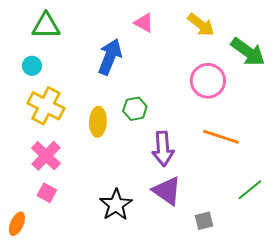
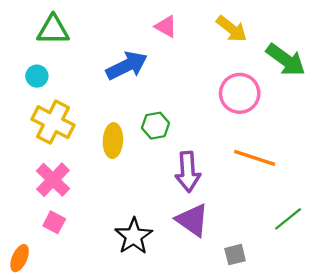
blue arrow: (110, 57) -> (127, 66), turned 42

